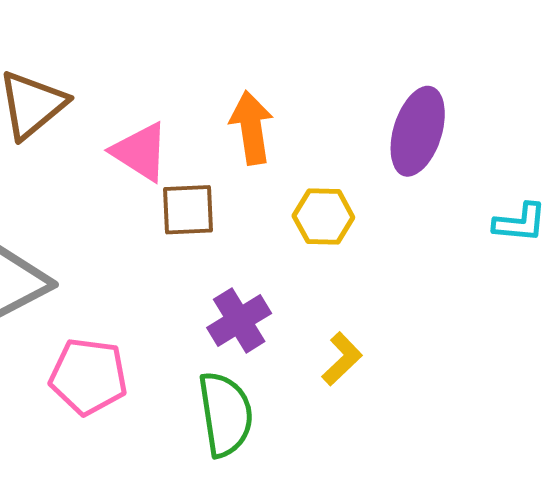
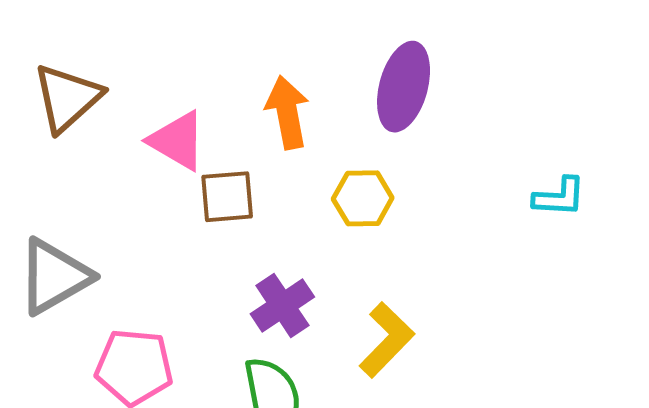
purple ellipse: (418, 131) -> (404, 87), moved
yellow L-shape: (342, 359) -> (387, 340), size x1.4

